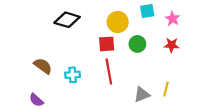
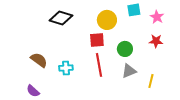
green circle: (137, 44) -> (125, 49), moved
gray triangle: (142, 95) -> (129, 71), moved

